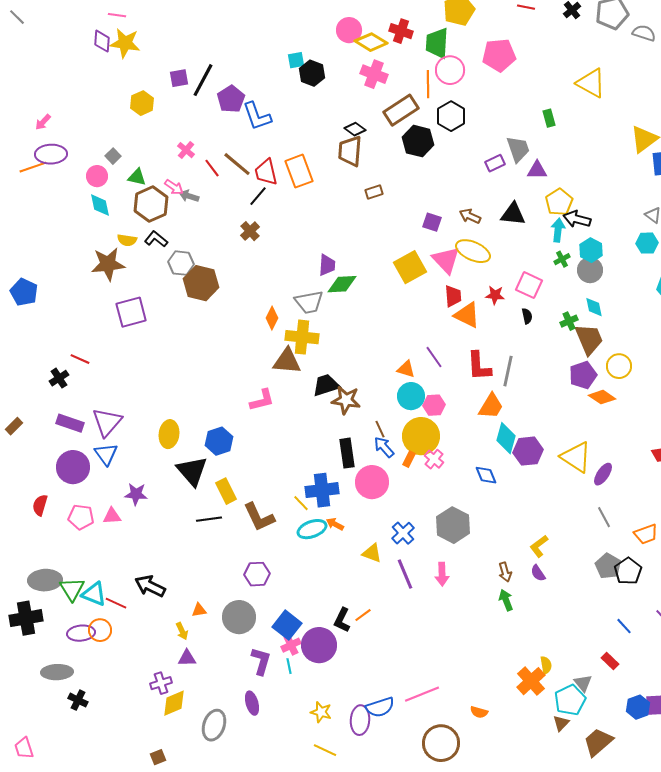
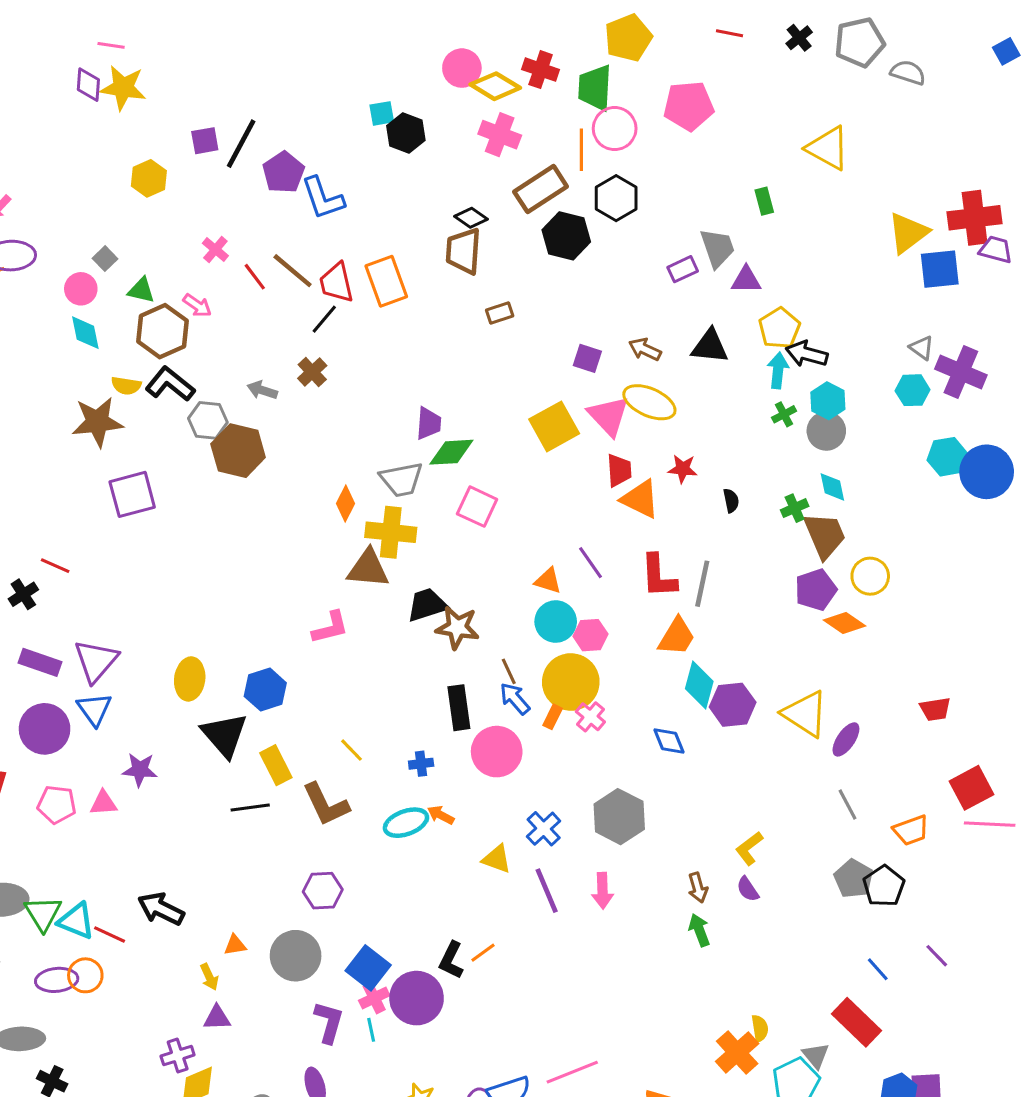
gray arrow: (189, 196) -> (262, 390), moved
black L-shape: (156, 239) -> (170, 384), size x1.4
pink square: (529, 285) -> (477, 507), moved
blue cross: (322, 490) -> (421, 764), size x0.5
yellow line: (301, 503) -> (351, 750), moved
red rectangle: (610, 661) -> (857, 1022), size x1.8

